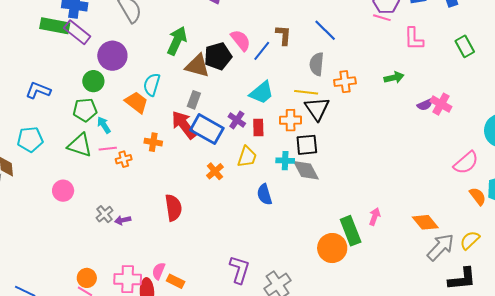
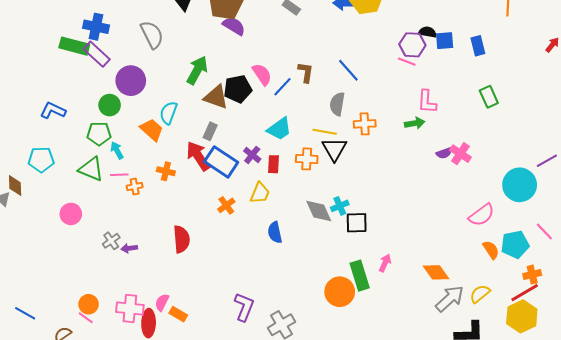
pink L-shape: (414, 39) -> (427, 102), moved
black square: (307, 145) -> (357, 223), moved
cyan cross: (285, 161) -> (340, 206), moved, turned -30

